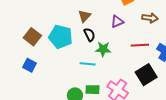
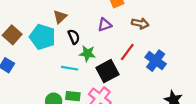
brown triangle: (84, 16) -> (60, 17), moved
red line: (140, 45) -> (127, 52), turned -54
black square: (146, 75) -> (107, 71), moved

